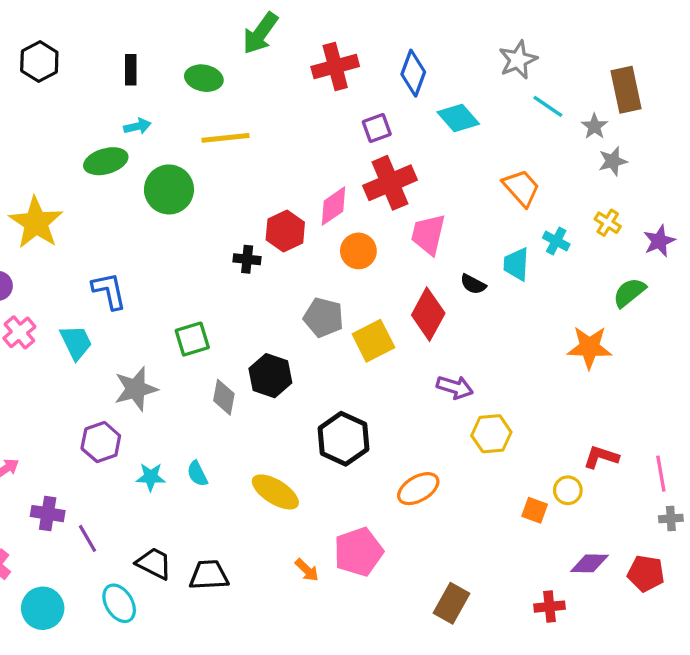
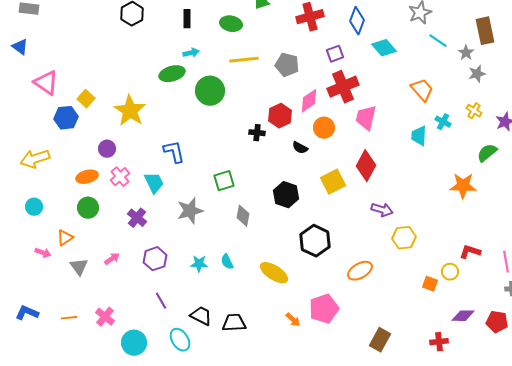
black semicircle: (473, 284) -> (300, 148), moved
gray pentagon: (324, 317) -> (287, 65), moved
black hexagon: (270, 376) -> (286, 195), moved
purple hexagon: (101, 442) -> (155, 259), moved
purple cross: (48, 514) -> (137, 218), moved, turned 30

